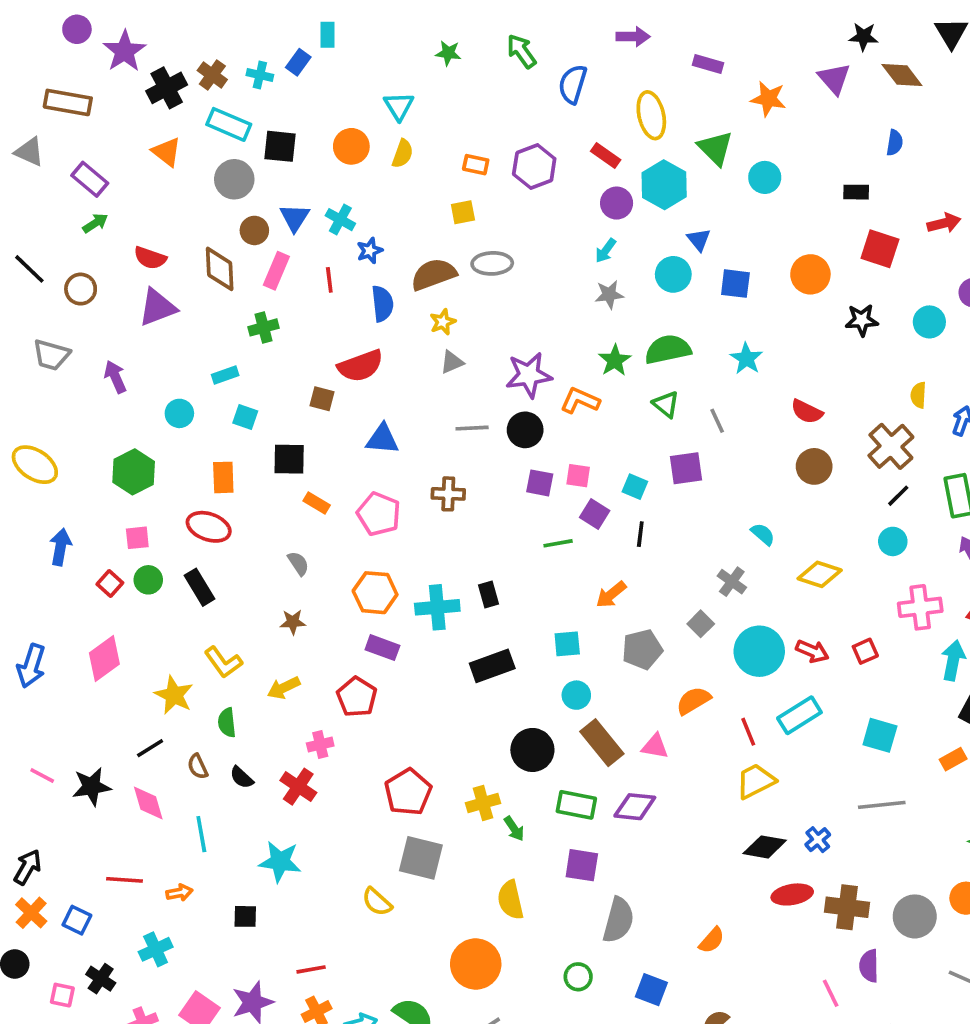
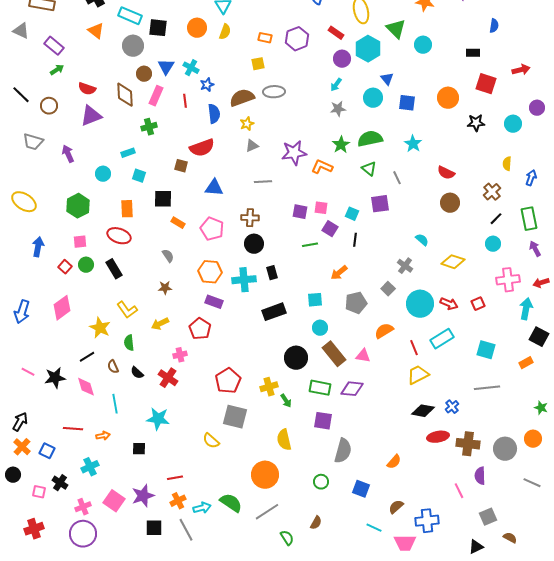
black circle: (525, 430) -> (254, 244), moved
brown cross: (891, 446) -> (492, 192), size x0.7

